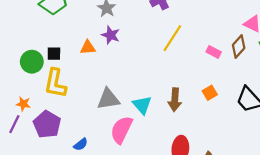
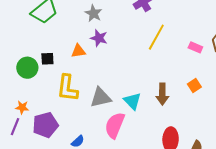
yellow L-shape: (55, 83) -> (67, 88), moved
purple pentagon: (47, 124) -> (45, 125), turned 30

